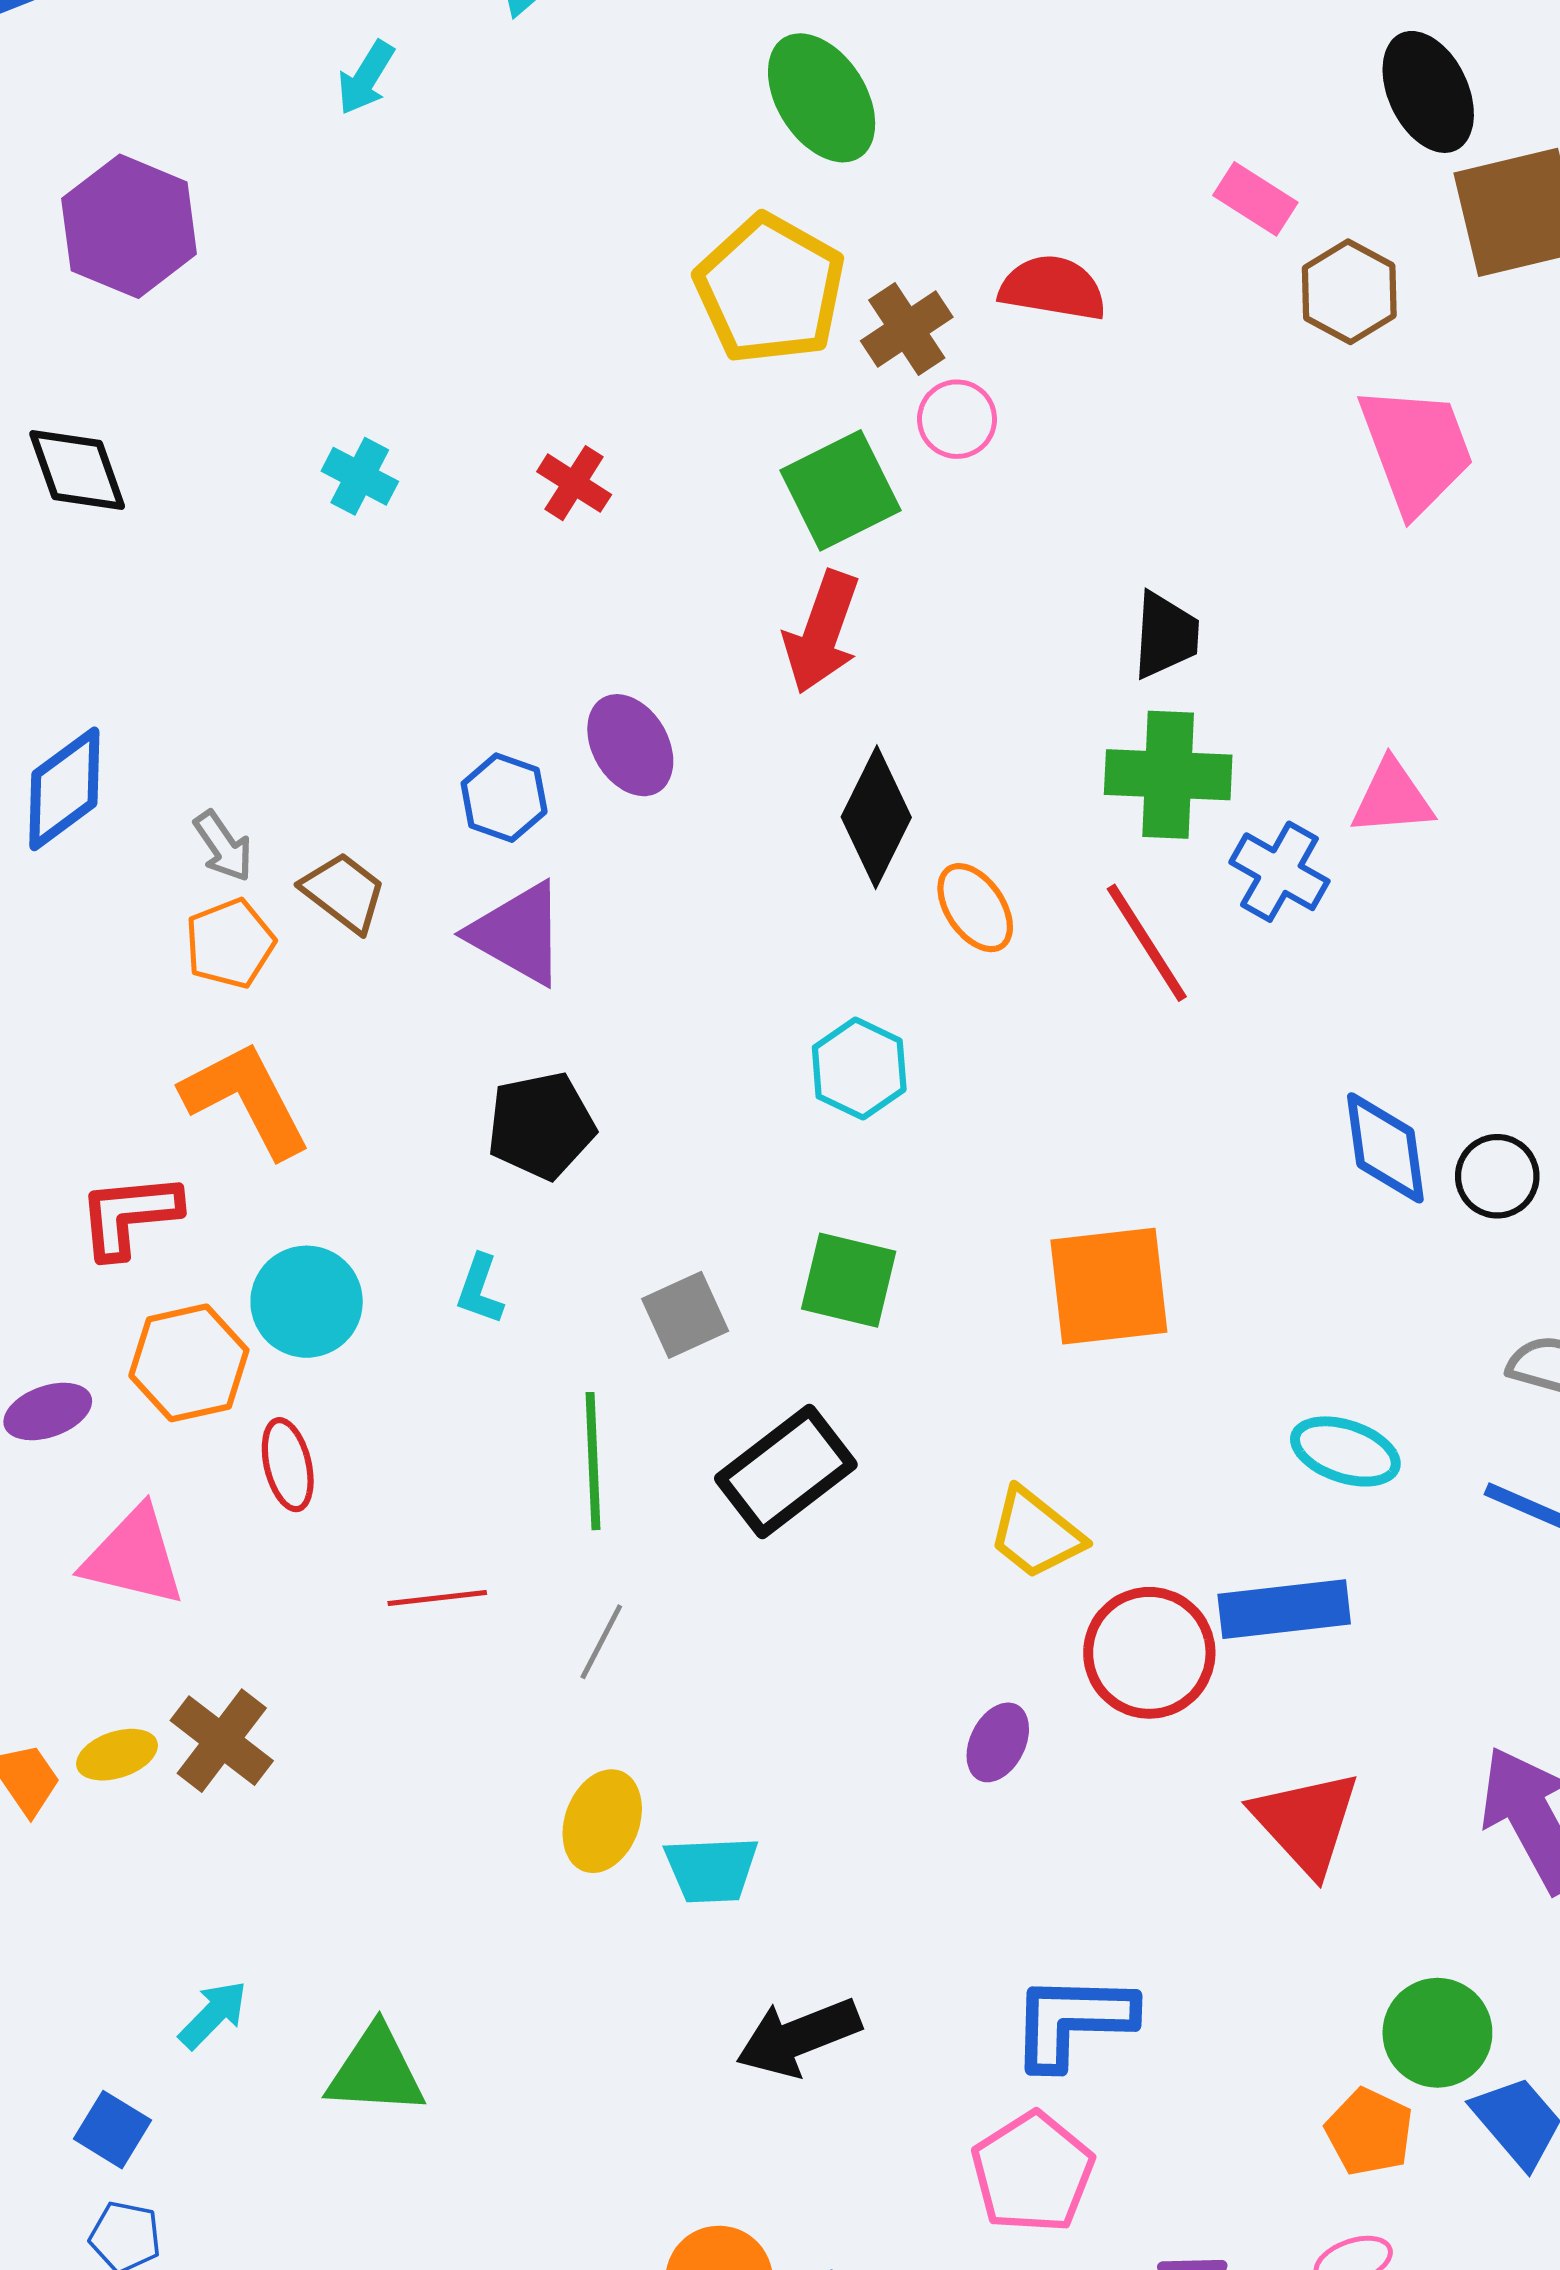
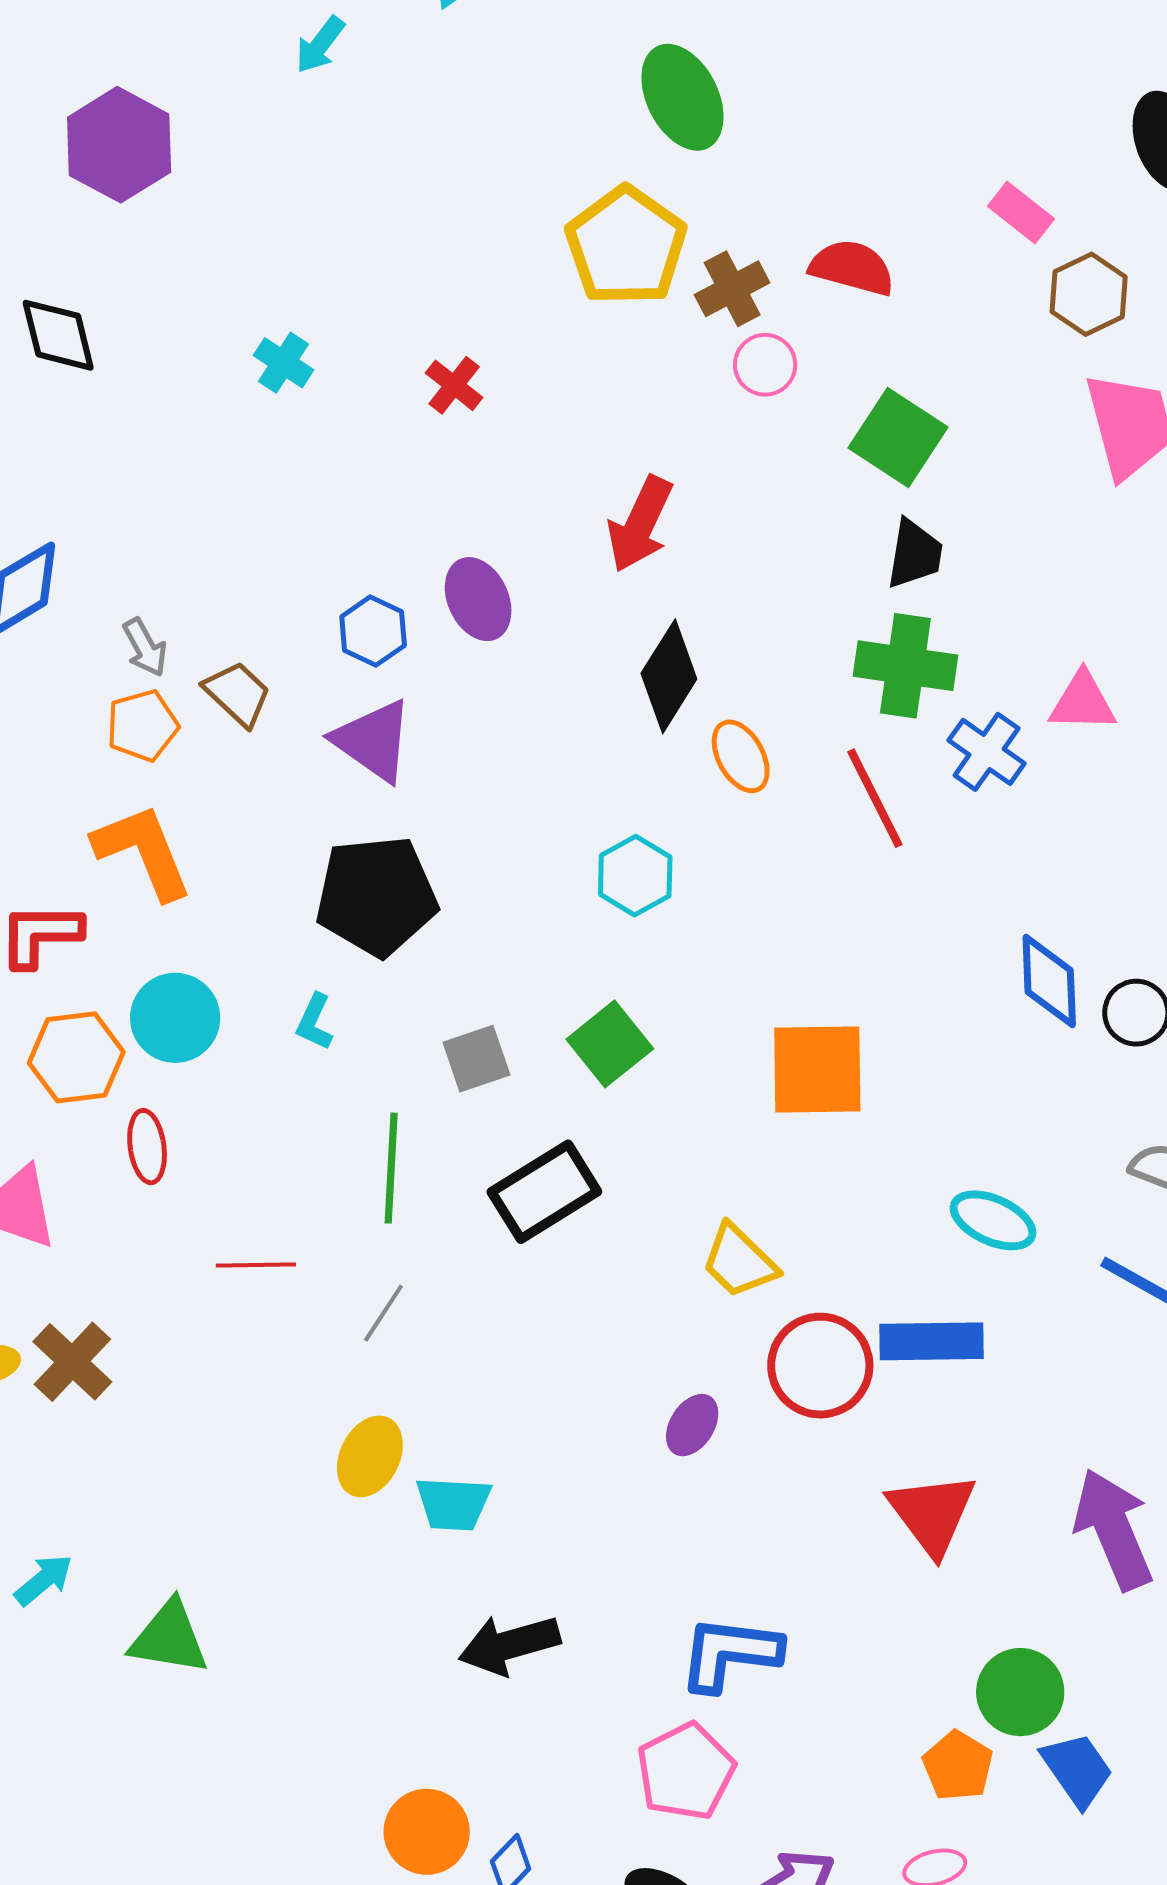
green square: (841, 490) -> (898, 438), moved, turned -36
black pentagon: (541, 1126) -> (376, 896), size x1.4
green square: (849, 1280) -> (610, 1044), turned 32

